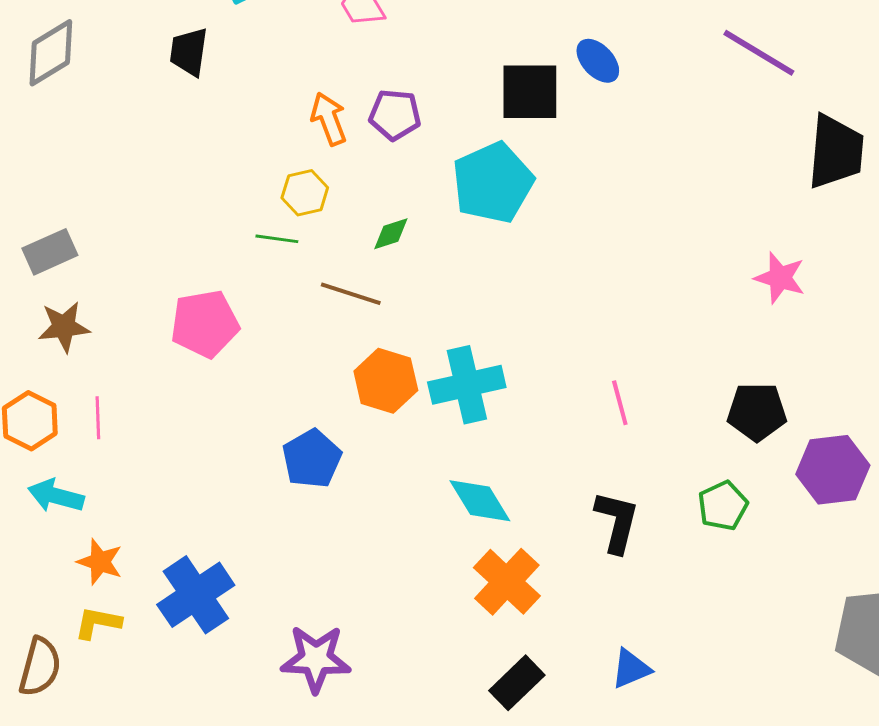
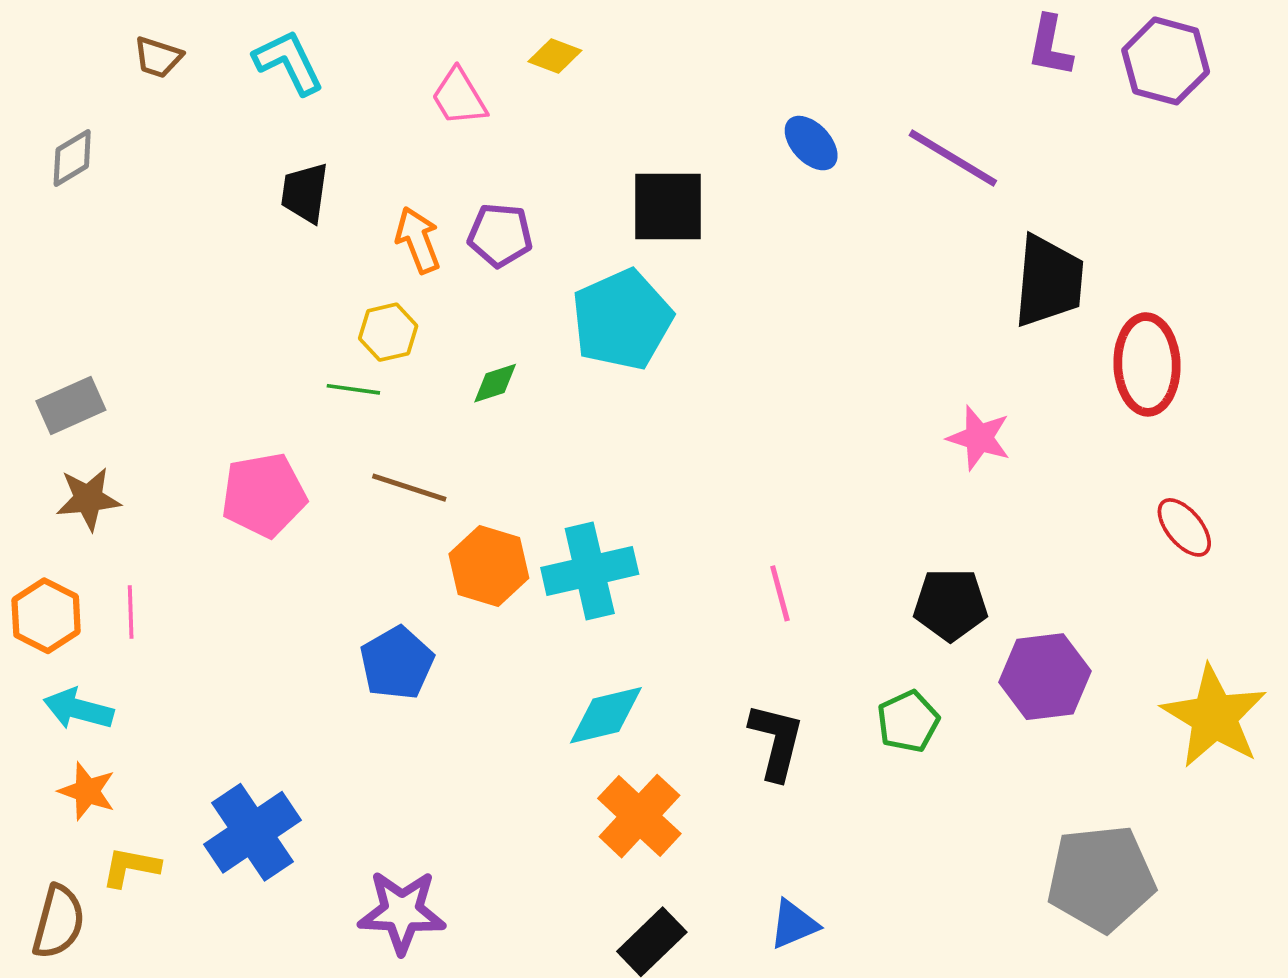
black trapezoid: (189, 52) -> (305, 193), moved
gray diamond: (51, 53) -> (72, 158), size x0.7
blue ellipse: (598, 61) -> (811, 143), moved
brown line: (351, 294) -> (409, 488), moved
cyan diamond: (480, 501) -> (606, 715), turned -72
orange star: (100, 562) -> (87, 791), moved

